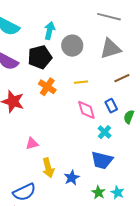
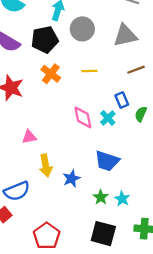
pink diamond: (86, 110) -> (83, 117), moved
cyan cross: (105, 132) -> (108, 118), moved

